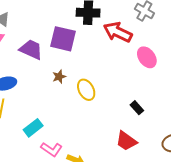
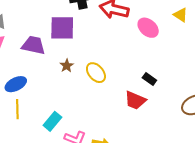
red trapezoid: (126, 141) -> (135, 100), moved

